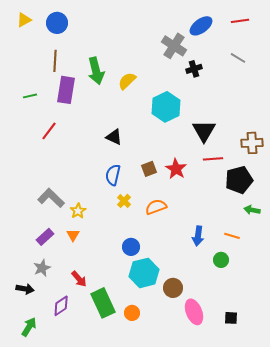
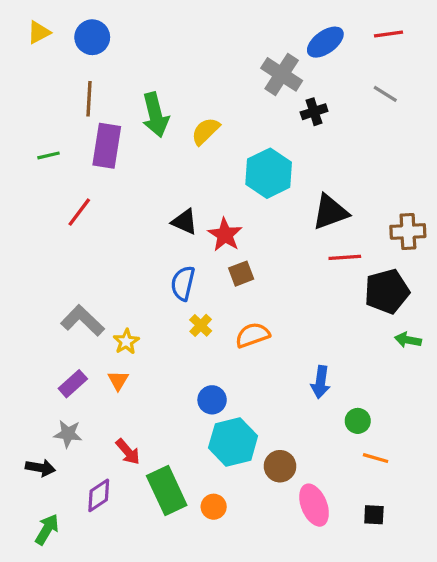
black triangle: (204, 131) -> (330, 212), turned 40
red star: (176, 169) -> (225, 235), moved
orange line: (232, 236) -> (376, 458), moved
gray star: (42, 268) -> (68, 434), turned 30

